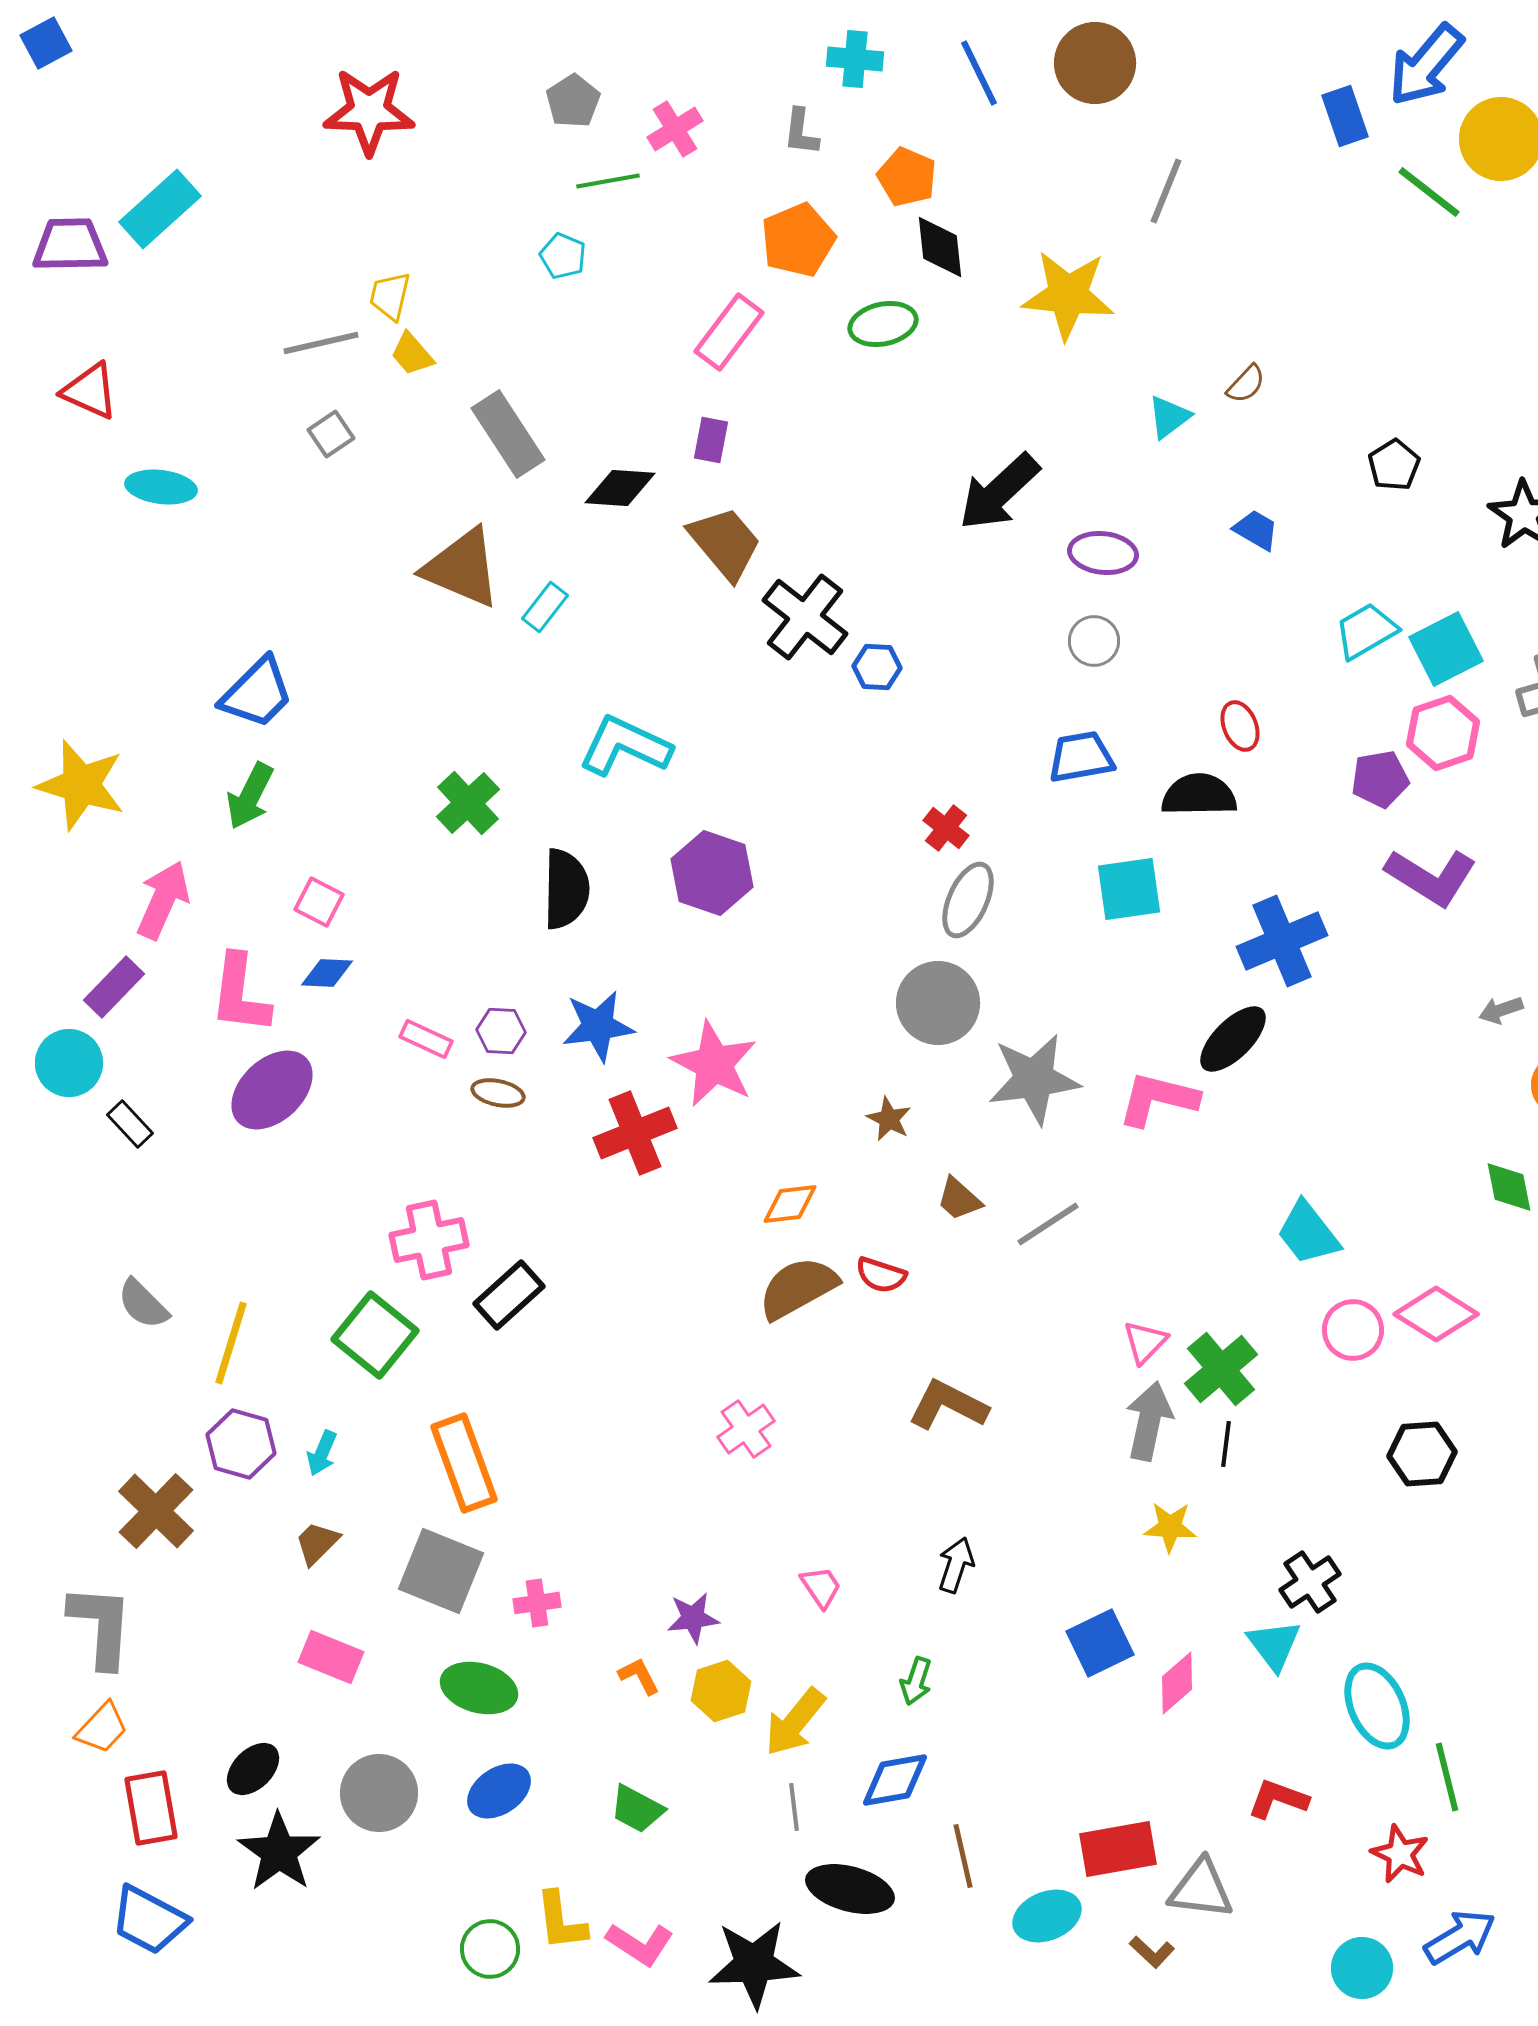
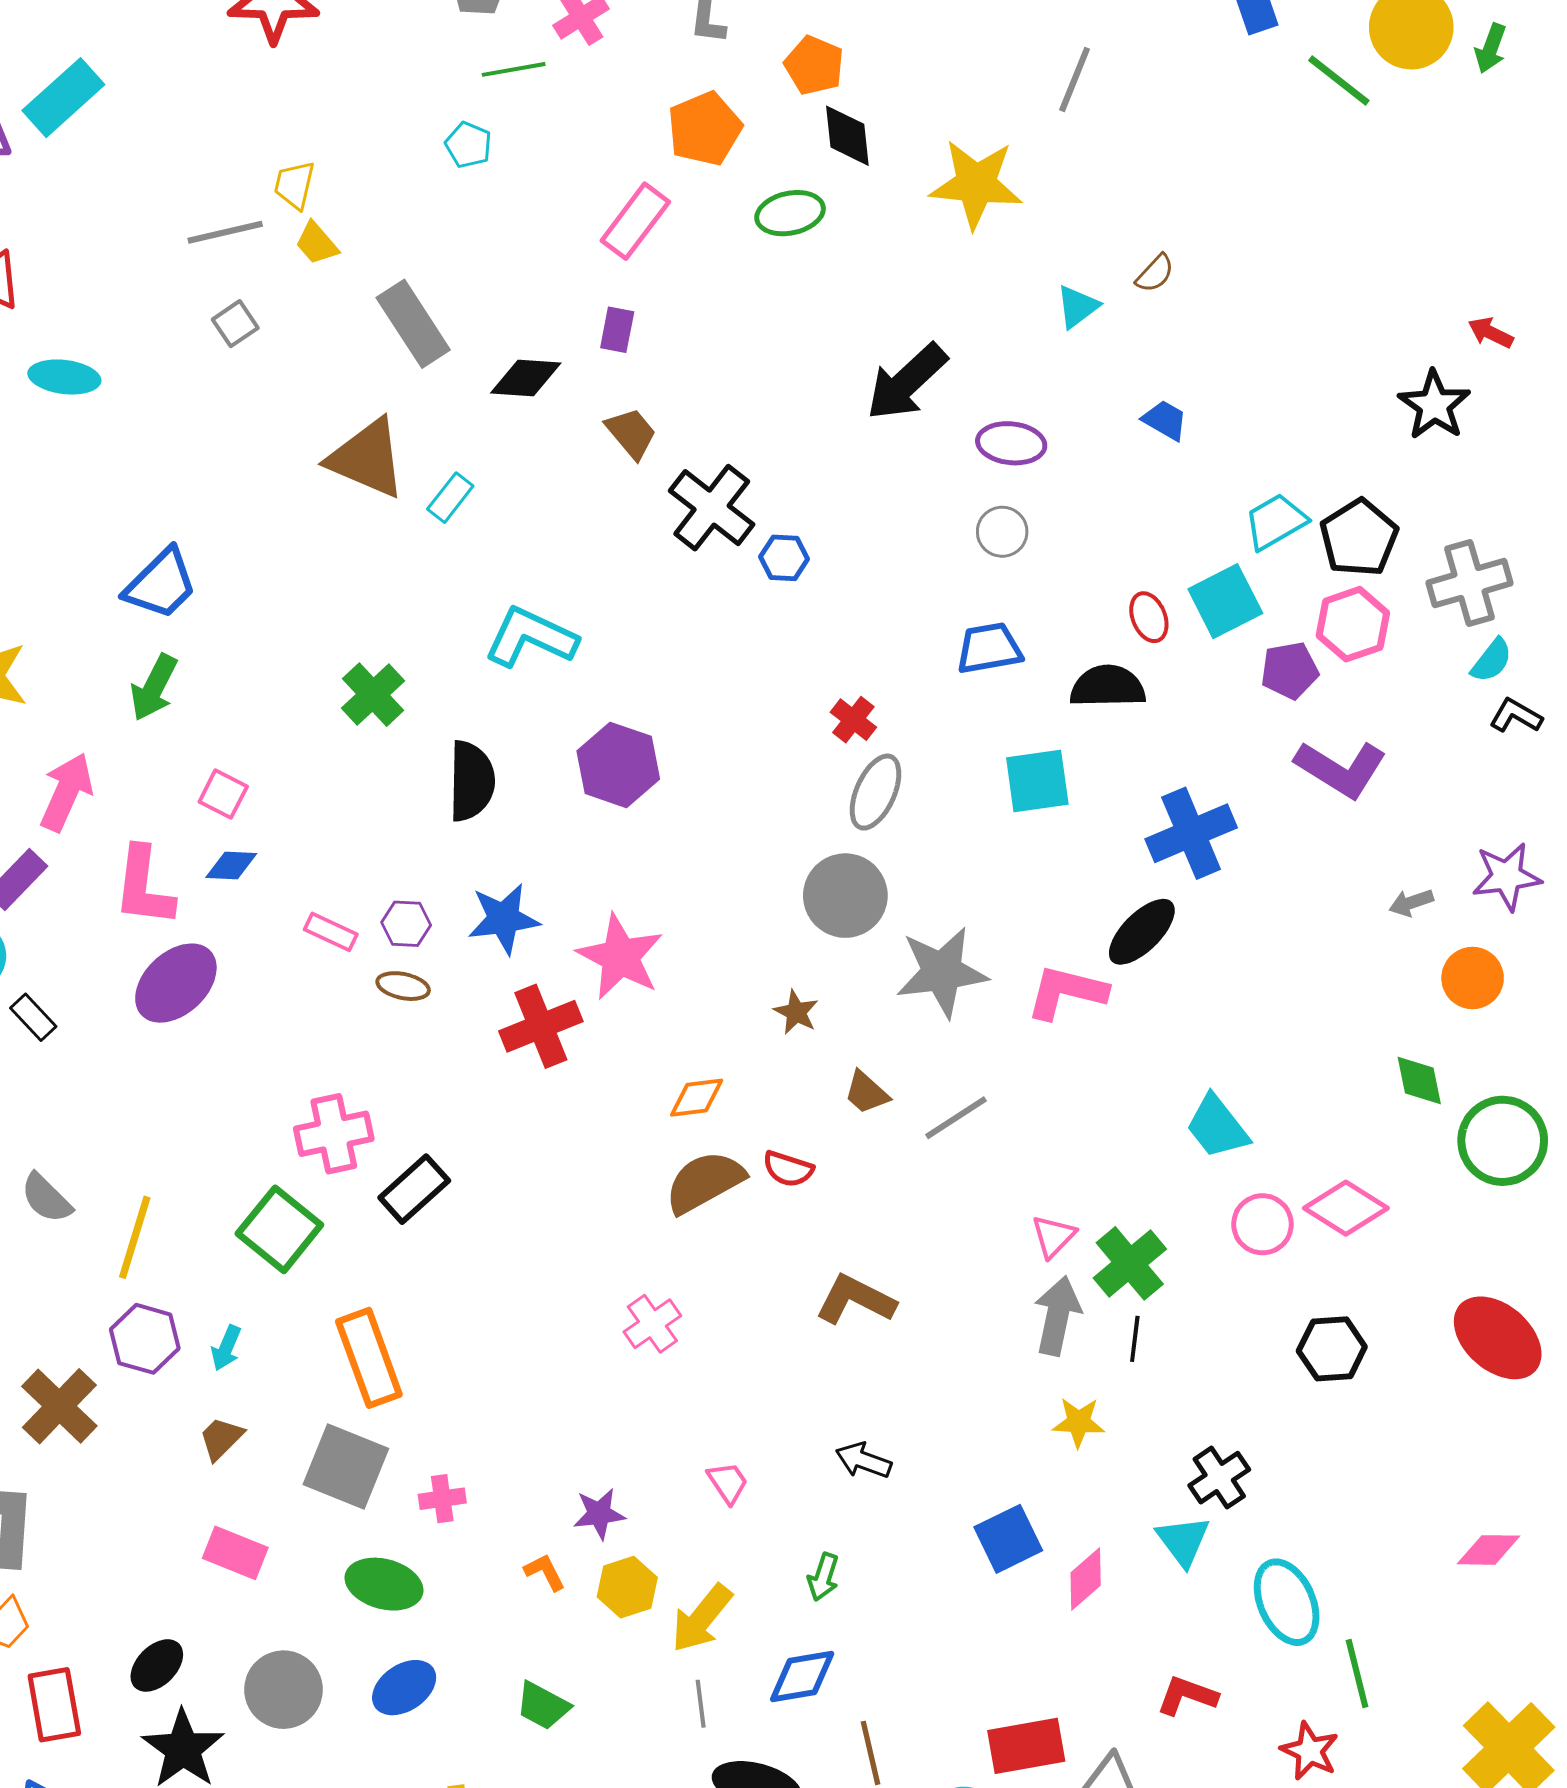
black pentagon: (1394, 465) -> (1359, 538), moved, size x1.5
brown trapezoid: (725, 543) -> (631, 433), size x0.7
cyan square: (1446, 649) -> (1225, 601), moved
black arrow: (956, 1565) -> (863, 1460), turned -88

